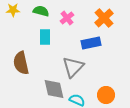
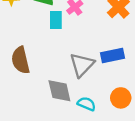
cyan rectangle: (45, 37) -> (56, 20), moved
blue rectangle: (91, 43) -> (112, 55), moved

